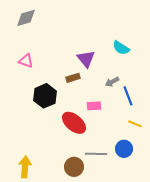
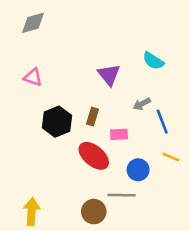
brown rectangle: (73, 78) -> (92, 117), moved, turned -56
blue circle: (124, 149) -> (138, 170), moved

